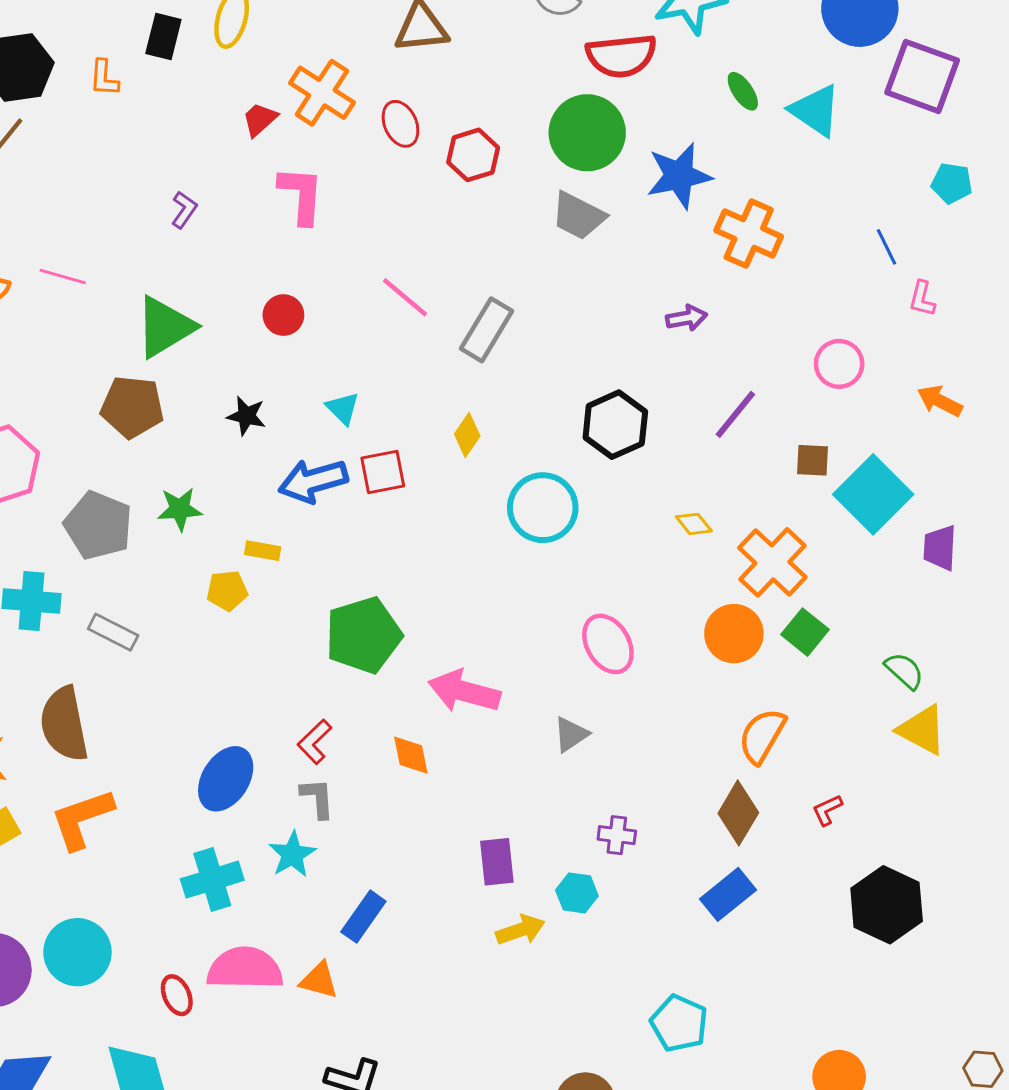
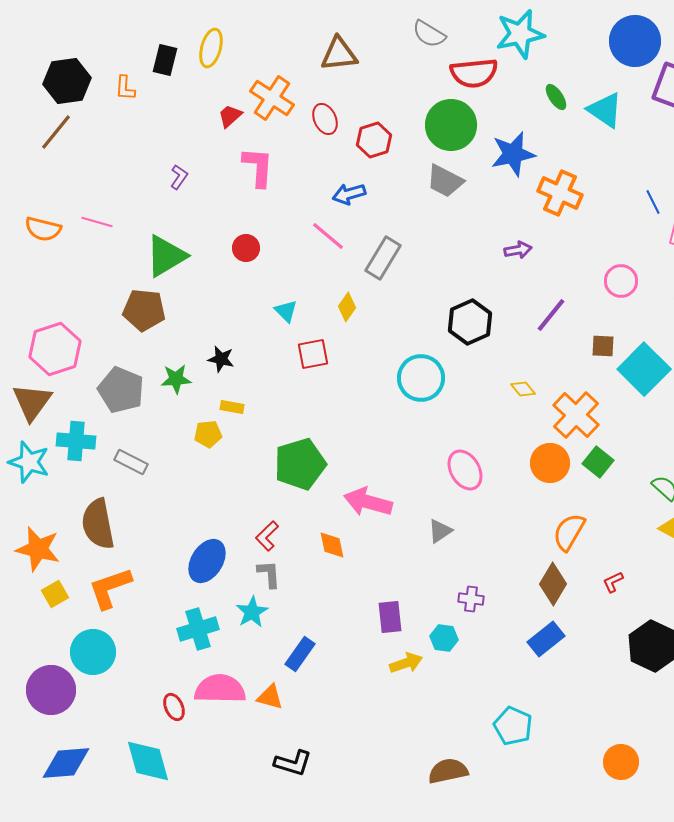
black star: (246, 416) -> (221, 359), moved
yellow diamond: (467, 435) -> (347, 307), moved
blue arrow: (313, 481) -> (349, 194), moved, size x0.7
cyan circle: (77, 952) -> (93, 652), moved

